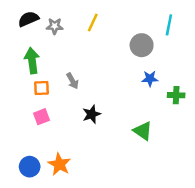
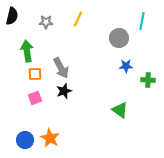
black semicircle: (28, 19) -> (12, 16), moved, turned 126
gray arrow: (72, 81) -> (61, 68), size x1.5
black star: (92, 114) -> (64, 91), moved

